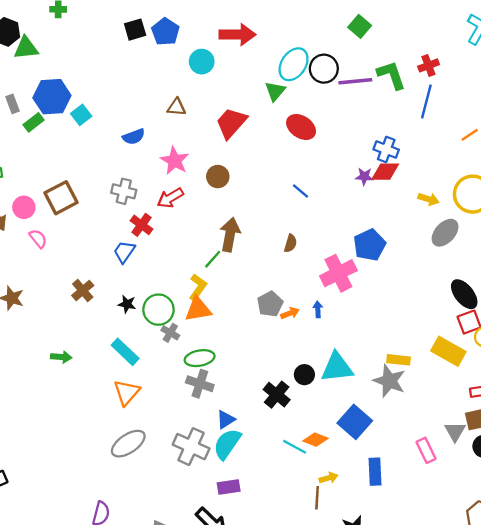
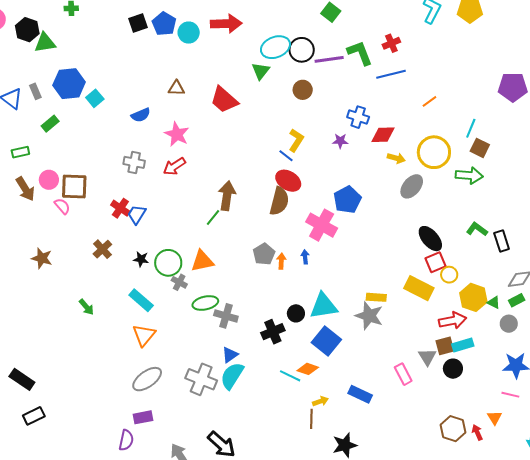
cyan circle: (202, 62) -> (189, 33), moved
cyan ellipse: (294, 64) -> (275, 47), turned 36
blue line: (426, 101) -> (391, 74), turned 64
green rectangle: (34, 122) -> (50, 124), moved
red trapezoid: (231, 123) -> (224, 100), turned -88
red ellipse: (301, 127) -> (288, 181), moved
red diamond: (385, 172) -> (383, 135), moved
brown circle: (218, 177) -> (303, 90), moved
brown square: (61, 198) -> (74, 186), moved, turned 32
red cross: (141, 225) -> (120, 208), moved
brown semicircle: (290, 243) -> (279, 201), size x1.8
pink cross: (338, 273) -> (322, 225), turned -32
yellow L-shape: (198, 287) -> (296, 140), moved
orange arrow: (290, 313) -> (281, 261), turned -63
green arrow: (61, 357) -> (86, 307), turned 48
gray cross: (200, 384) -> (226, 316), moved
black cross: (277, 395) -> (273, 332), turned 30
blue square: (355, 422) -> (326, 341), moved
blue rectangle: (375, 472) -> (360, 394), turned -60
purple rectangle: (229, 487) -> (143, 417), moved

